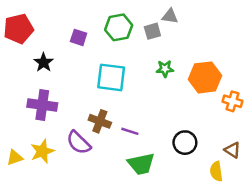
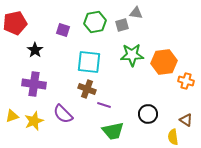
green star: (165, 69) -> (132, 55), size x1.6
brown cross: (100, 121) -> (87, 89), moved
yellow triangle: (15, 158) -> (12, 116), moved

